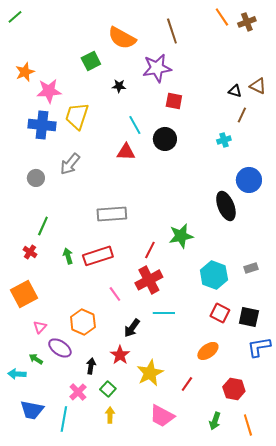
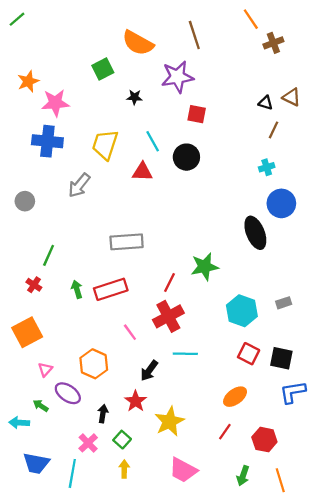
brown cross: (247, 22) -> (273, 43), moved
yellow trapezoid: (77, 116) -> (105, 145), moved
cyan cross: (224, 140) -> (267, 167), moved
gray circle: (36, 178) -> (25, 201), moved
red line: (187, 384) -> (225, 432), moved

